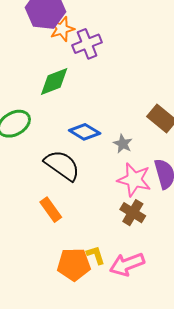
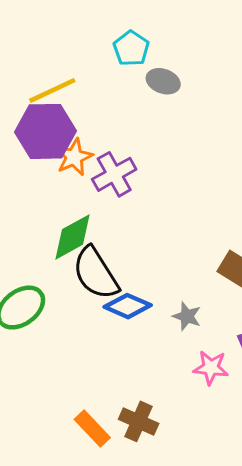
black semicircle: (62, 165) -> (96, 273), moved, turned -150
pink star: (134, 180) -> (211, 368), size x0.7
brown cross: (133, 213) -> (139, 421), moved

